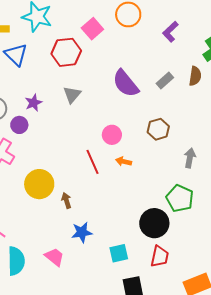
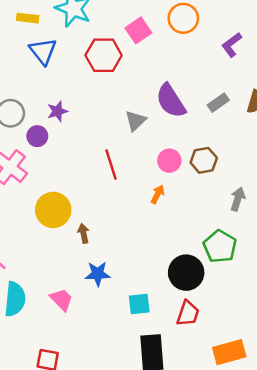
gray triangle: (72, 95) -> (136, 121), moved
pink circle: (112, 135) -> (169, 161), moved
orange arrow: (124, 161) -> (158, 194), turned 98
red line: (92, 162) -> (111, 164), moved

